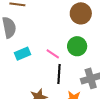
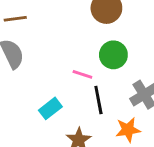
cyan rectangle: (23, 54) -> (50, 108), moved

